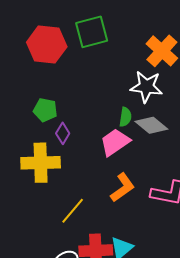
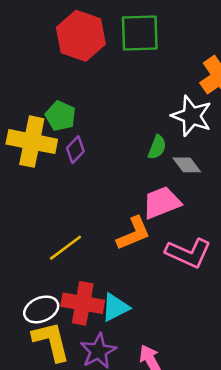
gray diamond: (151, 125) -> (187, 165), size x0.7
pink trapezoid: (115, 142) -> (162, 203), moved
yellow cross: (41, 163) -> (32, 142), moved

